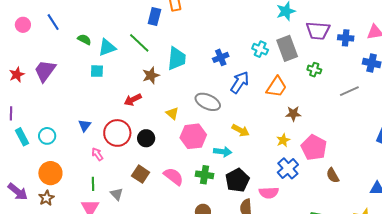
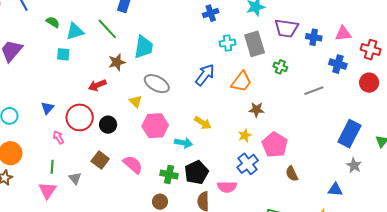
cyan cross: (260, 49) -> (228, 43), turned -35
blue cross: (221, 57) -> (211, 13), moved
gray ellipse: (208, 102) -> (157, 84), moved
green cross: (205, 175) -> (169, 174), moved

